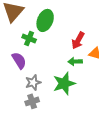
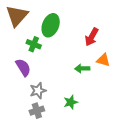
red arrow: (78, 40) -> (92, 37), moved
green star: (64, 83) -> (71, 102), moved, size x0.6

